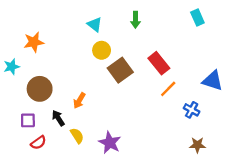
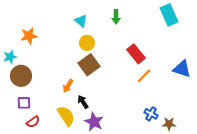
cyan rectangle: (197, 18) -> (169, 15), size x1.5
brown square: (120, 70) -> (89, 65), moved
brown circle: (40, 89) -> (21, 76), moved
blue cross: (192, 110) -> (151, 114), moved
black arrow: (58, 118) -> (83, 102), moved
yellow semicircle: (77, 136) -> (66, 116), size x1.5

